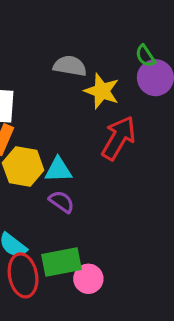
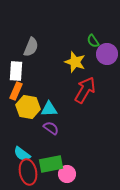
green semicircle: (145, 56) -> (93, 41), moved
gray semicircle: (70, 66) -> (31, 47), moved, turned 102

